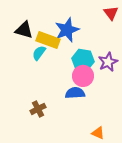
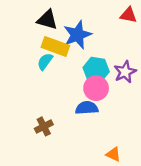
red triangle: (111, 13) -> (128, 15), turned -42
black triangle: (24, 30) -> (47, 20), moved

